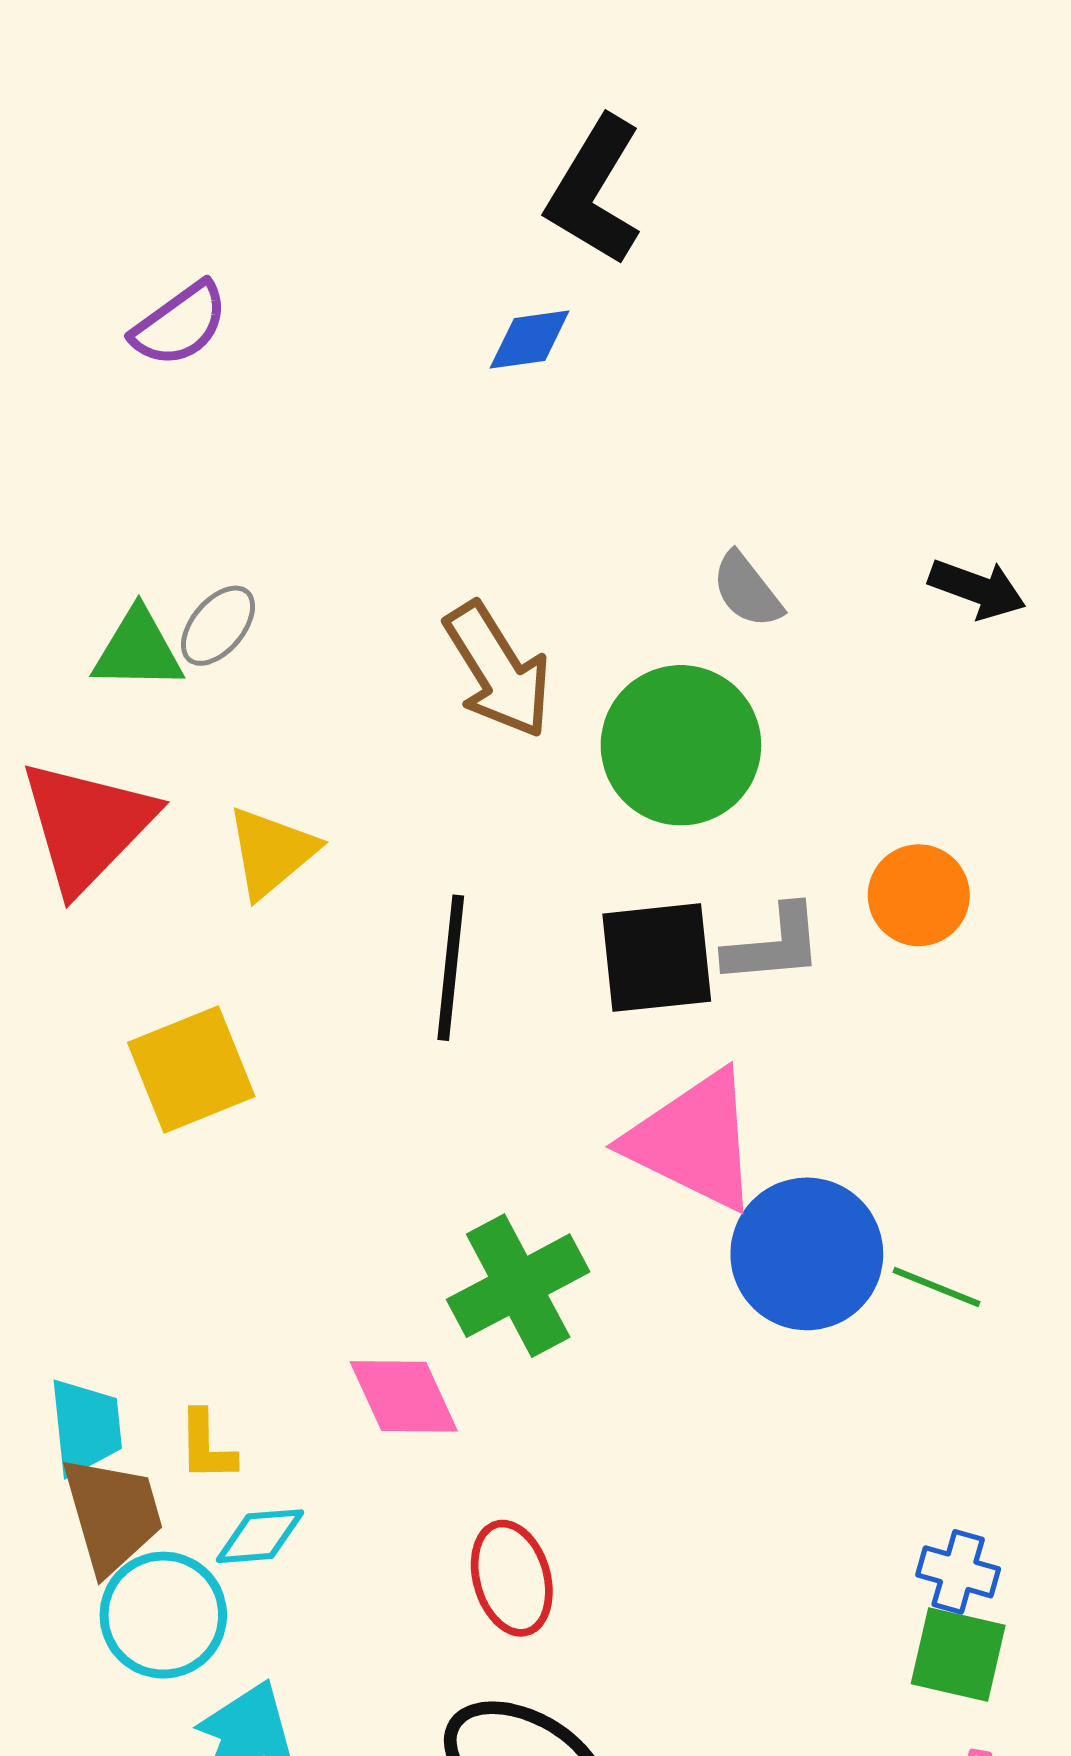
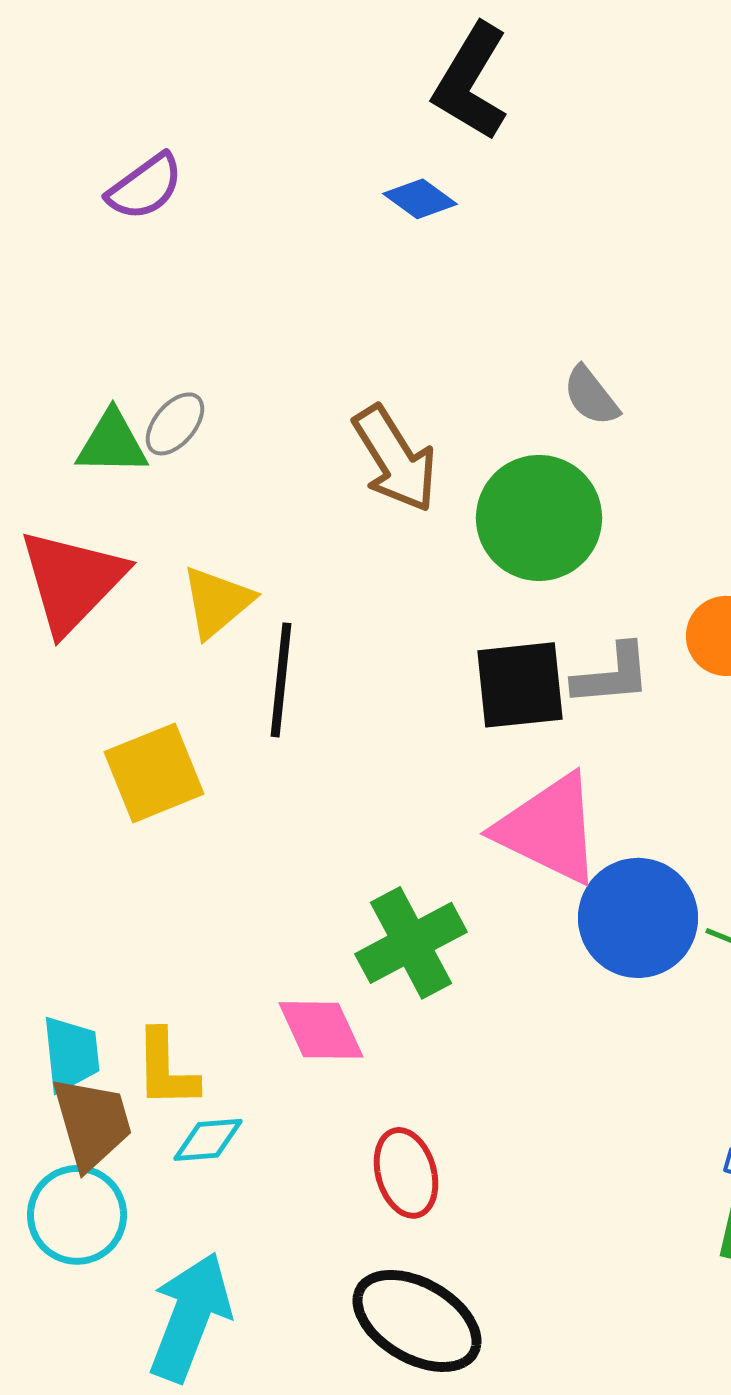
blue diamond: (530, 340) -> (420, 199), turned 44
black line: (451, 968) -> (281, 680), moved
yellow L-shape: (207, 1446) -> (166, 1069), size x1.4
cyan circle: (163, 1615) -> (77, 1215), moved

